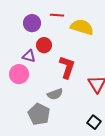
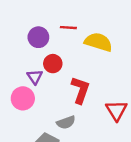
purple triangle: (29, 56) -> (35, 77), turned 40

